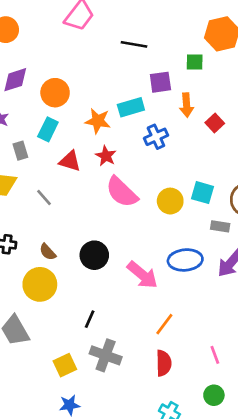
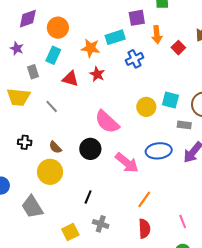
pink semicircle: (122, 192) -> (107, 122), moved
gray cross: (106, 355) -> (101, 224), size x0.7

